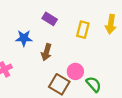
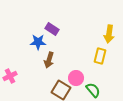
yellow rectangle: (83, 30) -> (100, 56), moved
blue star: (24, 38) -> (38, 42), moved

